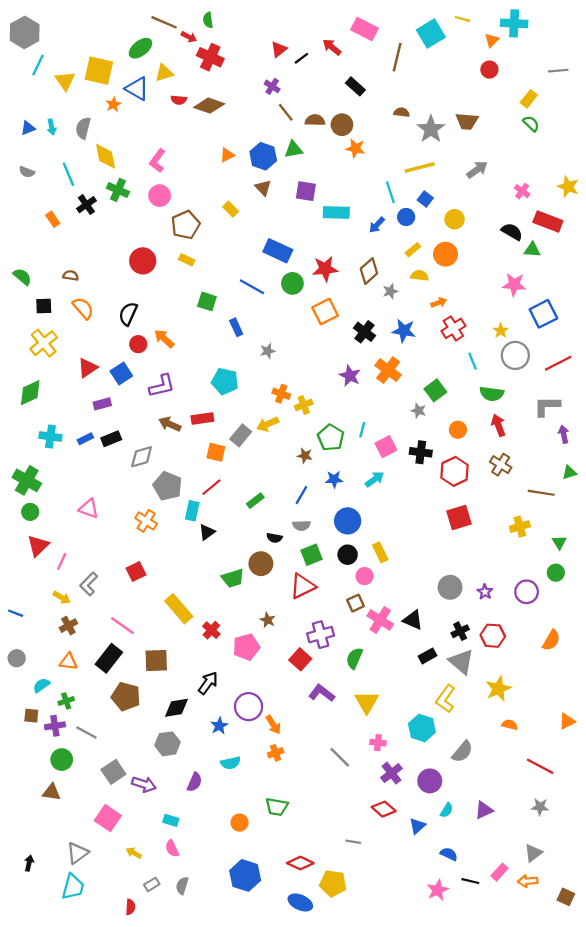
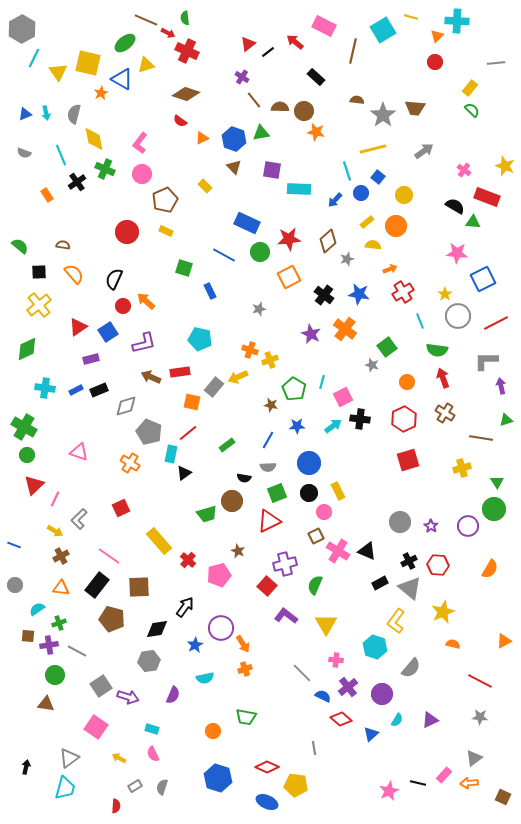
red semicircle: (179, 100) -> (180, 121), moved, turned 32
gray star: (268, 351) -> (259, 309), moved
black cross: (421, 452) -> (360, 419), moved
green circle: (556, 573) -> (494, 509), size x1.5
gray line: (353, 842) -> (314, 748), turned 72
blue semicircle: (449, 854) -> (323, 696), moved

